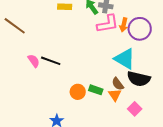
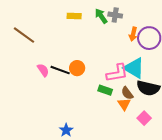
pink L-shape: (108, 24) -> (117, 73), moved
green rectangle: (96, 90) -> (105, 90), moved
orange circle: (78, 92) -> (77, 68), moved

